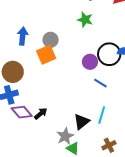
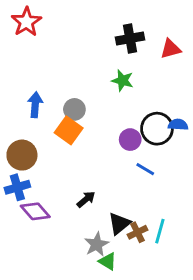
orange square: (46, 55) -> (69, 130), turned -30
black arrow: (41, 114) -> (86, 199), moved
cyan line: (102, 115) -> (160, 231), moved
brown cross: (109, 145) -> (137, 232), moved

